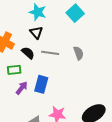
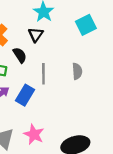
gray line: (50, 53) -> (43, 74), moved, turned 66

